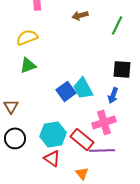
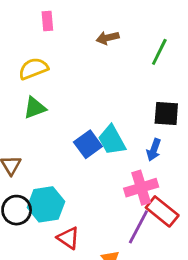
cyan hexagon: (53, 134) -> (46, 204), moved
red rectangle: (82, 139) -> (162, 211), moved
purple line: (102, 150) -> (138, 227), turned -60

